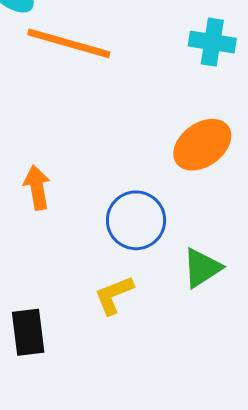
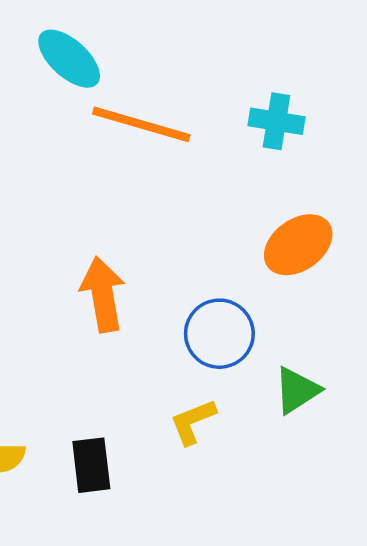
cyan cross: (212, 42) -> (276, 121), moved
orange arrow: (37, 188) -> (103, 294), size x1.4

